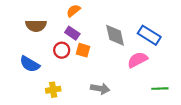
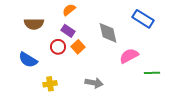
blue rectangle: (149, 35) -> (143, 19), moved
orange square: (83, 50) -> (78, 47), turned 32
green line: (160, 89) -> (152, 73), moved

